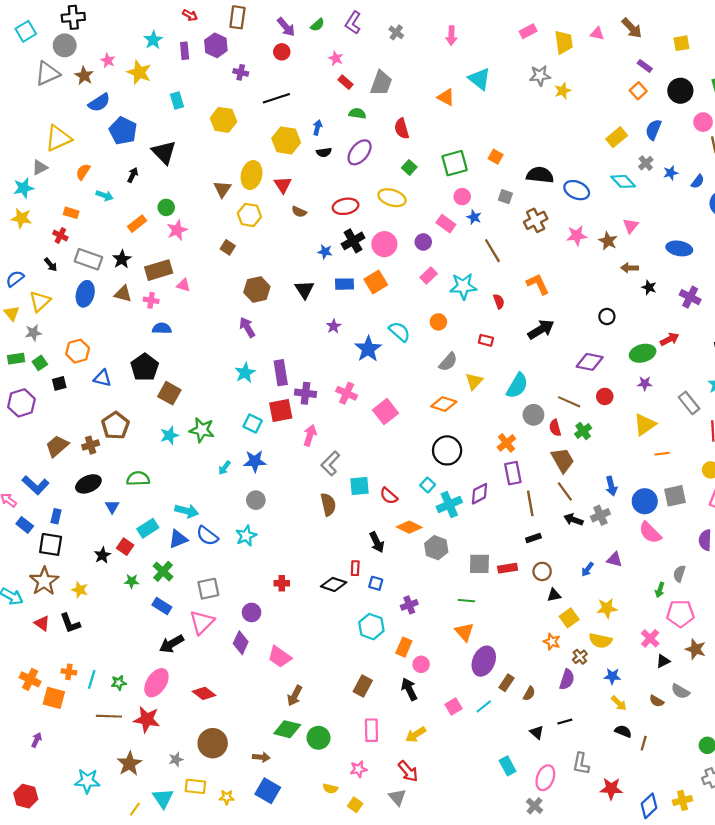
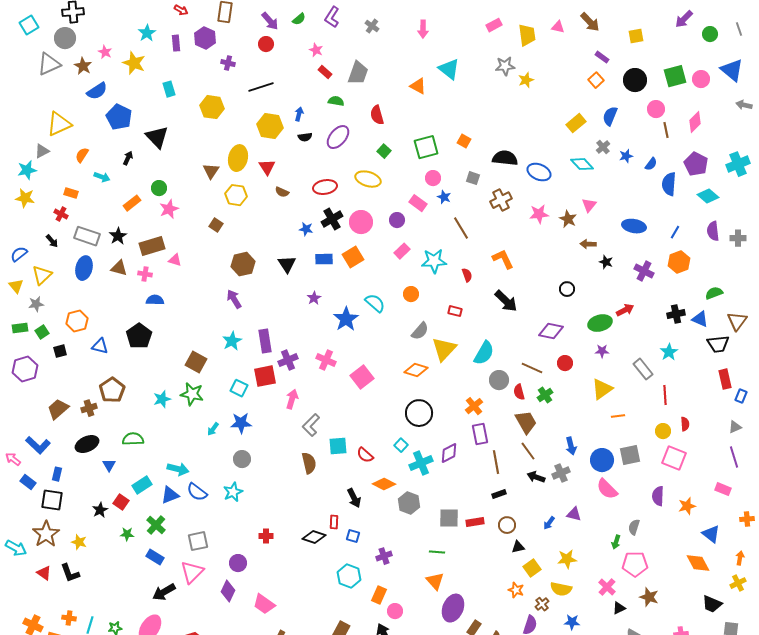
black arrow: (541, 329) -> (506, 301), turned 75
yellow triangle: (474, 381) -> (444, 349), size x1.5
brown square: (169, 393) -> (196, 362), moved
purple cross: (306, 393) -> (288, 360), turned -30

